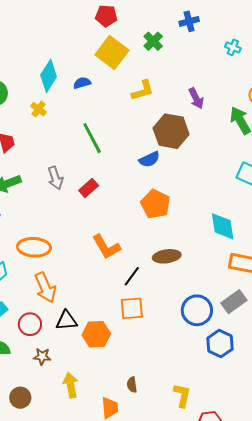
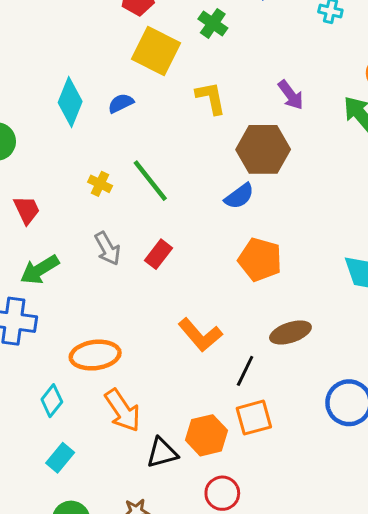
yellow L-shape: (143, 90) -> (211, 98), turned -75
yellow cross: (38, 109) -> (100, 184), moved
red circle: (30, 324) -> (222, 493), moved
orange hexagon: (96, 334) -> (206, 435), moved

